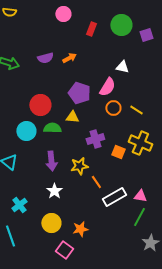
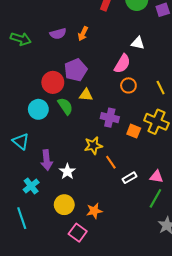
orange arrow: (69, 58) -> (83, 34), turned 144
purple pentagon: (79, 93) -> (76, 70), moved, turned 30
yellow line: (136, 110) -> (161, 88), moved, turned 32
green semicircle: (52, 128) -> (65, 106), turned 54
purple cross: (95, 139) -> (110, 118), turned 30
purple arrow: (51, 161) -> (47, 160), moved
white rectangle: (114, 197) -> (130, 178), size x0.6

